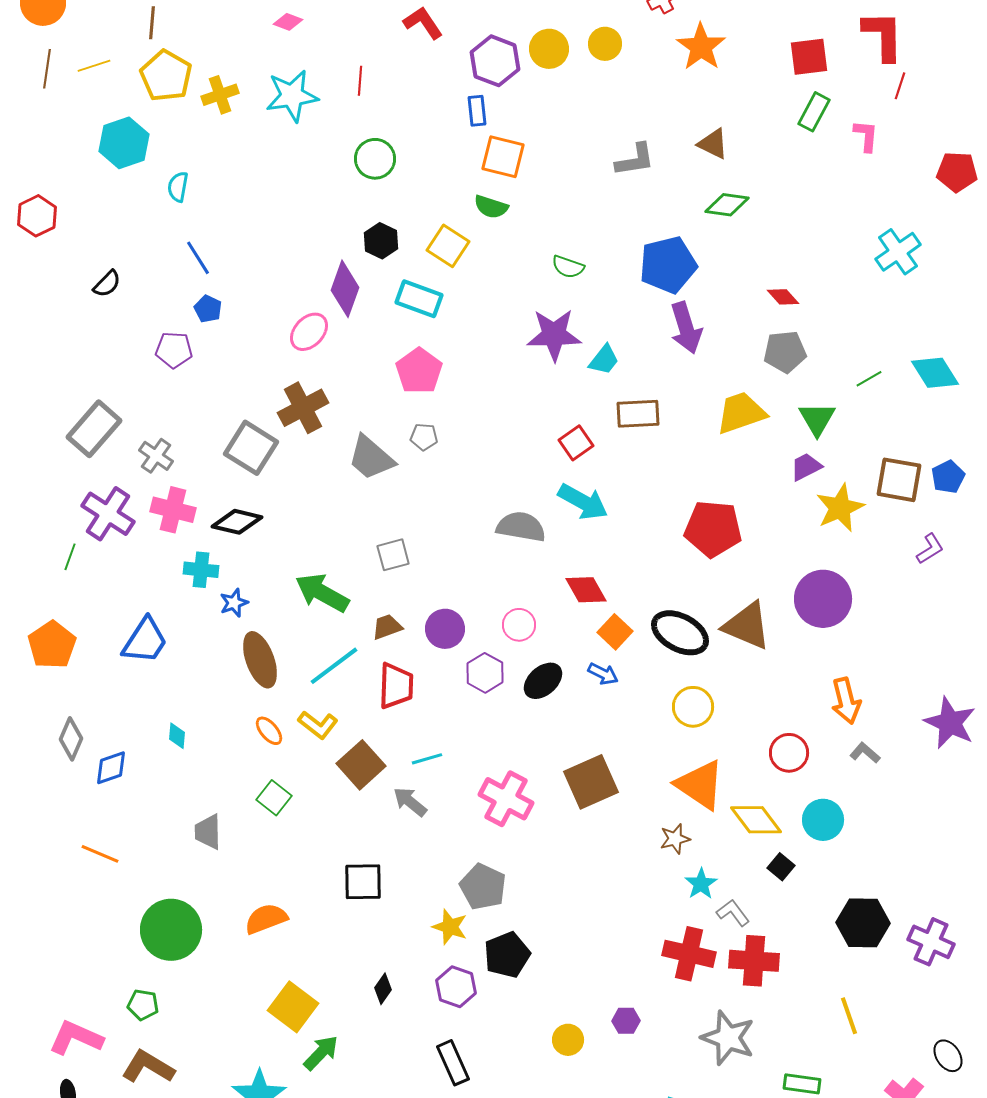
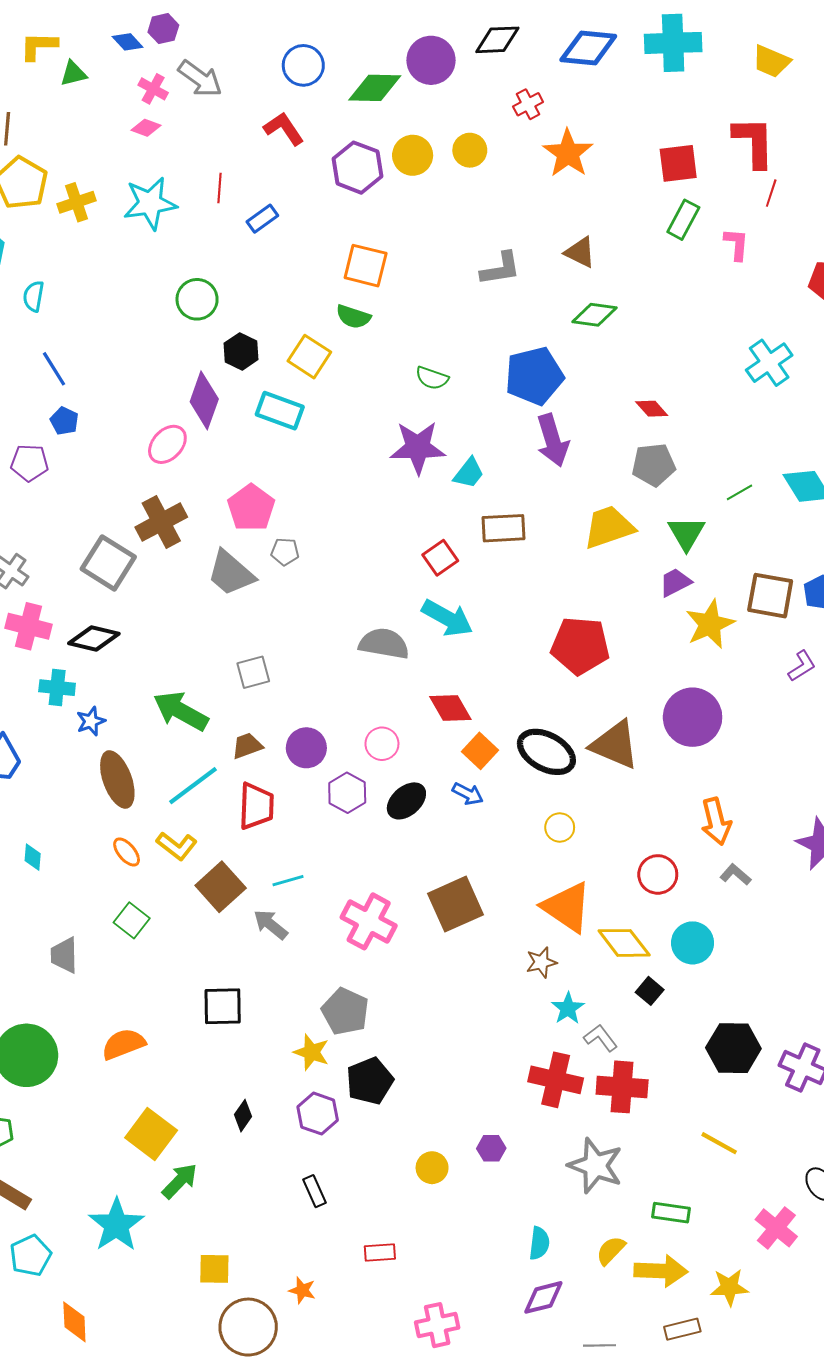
blue rectangle: (477, 111) -> (262, 219), moved, turned 60
green circle: (375, 159) -> (197, 299), moved
pink pentagon: (419, 371) -> (251, 508), moved
yellow circle: (693, 707) -> (560, 827), size x0.7
yellow line: (849, 1016) -> (719, 1143), turned -42
black rectangle: (453, 1063) -> (315, 1191), size x0.7

